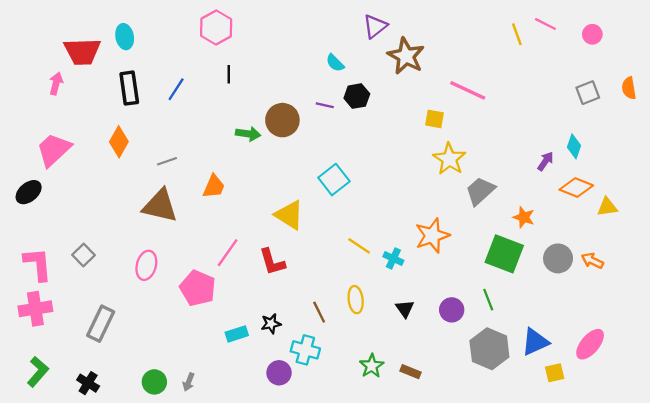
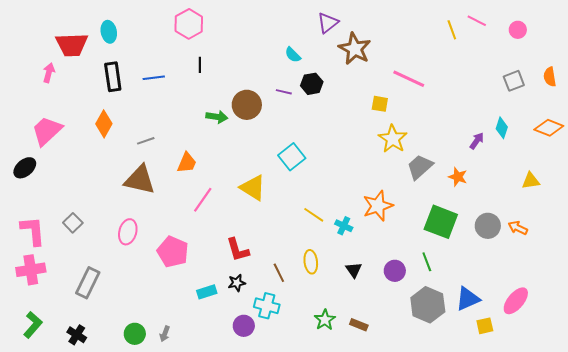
blue line: (176, 89) -> (154, 78), turned 50
orange diamond: (576, 188) -> (549, 128), moved
orange star: (524, 217) -> (458, 177), moved
pink line: (228, 253) -> (203, 200), moved
red L-shape: (272, 262) -> (238, 250), moved

